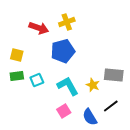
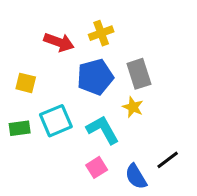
gray rectangle: (114, 75) -> (139, 74), moved, turned 66
green rectangle: (17, 76) -> (20, 128), moved
cyan square: (37, 80) -> (56, 121), size x1.5
yellow star: (93, 85) -> (133, 107), moved

